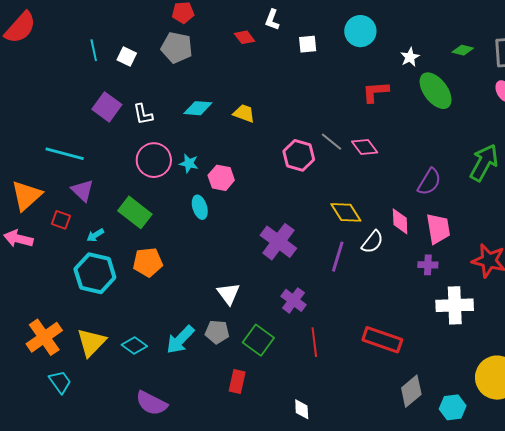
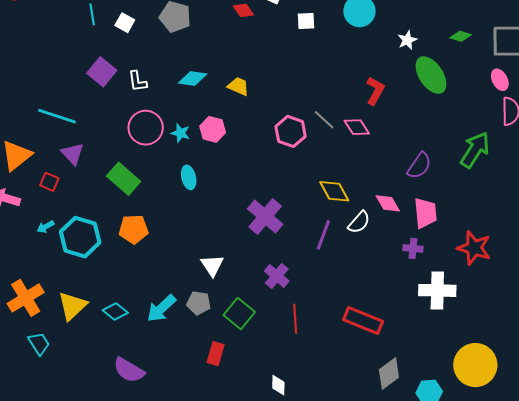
red L-shape: (376, 92) -> (375, 91), moved, turned 120
pink hexagon: (221, 178) -> (213, 129), moved
pink diamond: (400, 221) -> (388, 203), turned -32
cyan arrow: (95, 235) -> (46, 227), moved

